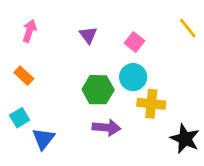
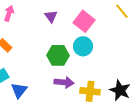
pink square: (134, 42) -> (84, 21), size x1.5
yellow cross: (151, 104) -> (90, 91), moved

